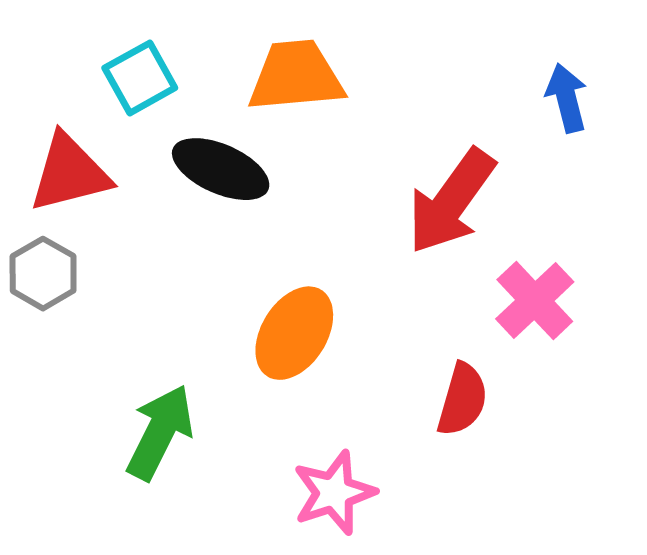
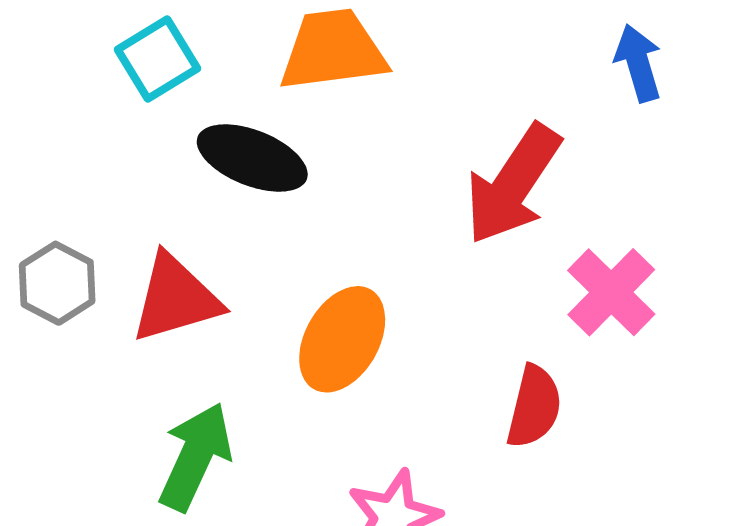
red triangle: (70, 173) -> (176, 298), moved

